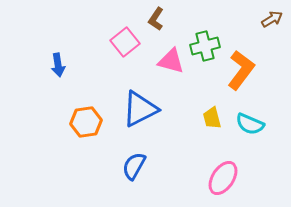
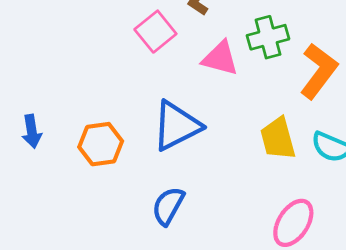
blue arrow: (58, 65) -> (32, 131), moved
yellow trapezoid: (212, 118) -> (278, 138), size x1.4

